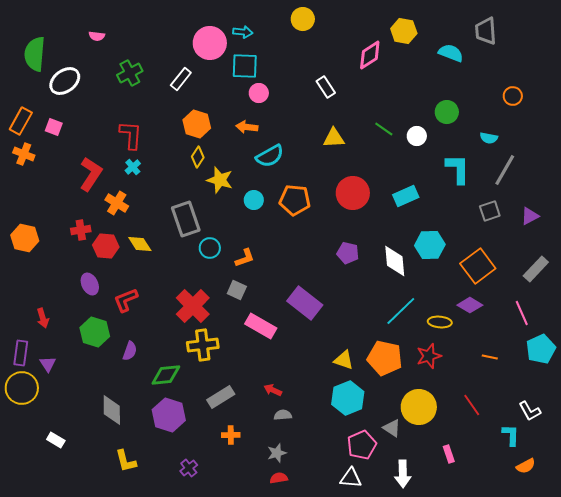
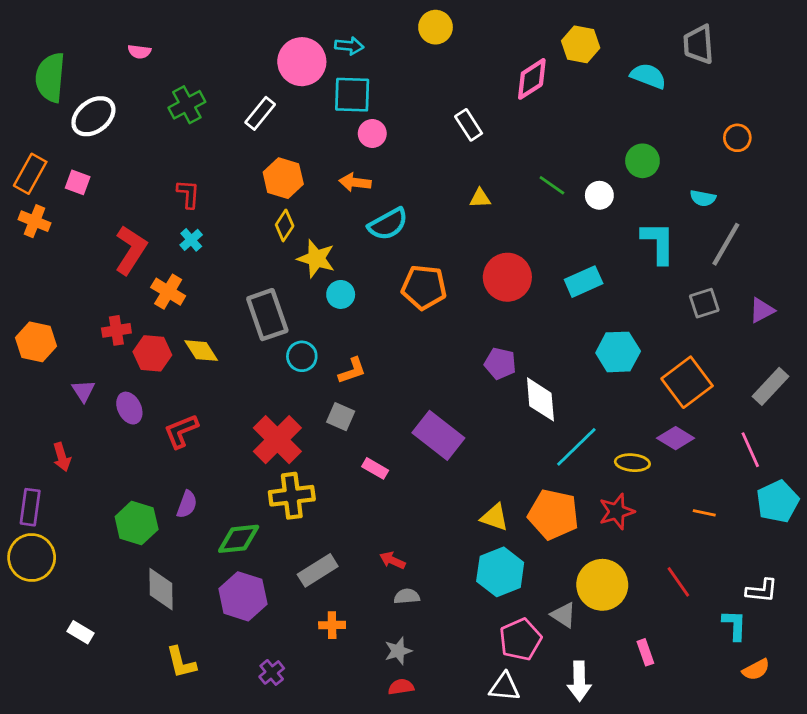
red L-shape: (131, 135) -> (188, 194), size x0.7
yellow triangle: (334, 138) -> (480, 198), size x0.7
cyan circle: (254, 200) -> (341, 294), moved
white diamond: (395, 261) -> (540, 399), moved
pink rectangle: (261, 326) -> (375, 468), size x0.6
green hexagon: (95, 332) -> (137, 523), moved
purple triangle: (48, 364) -> (83, 391), moved
white L-shape: (530, 411) -> (762, 591), turned -55

